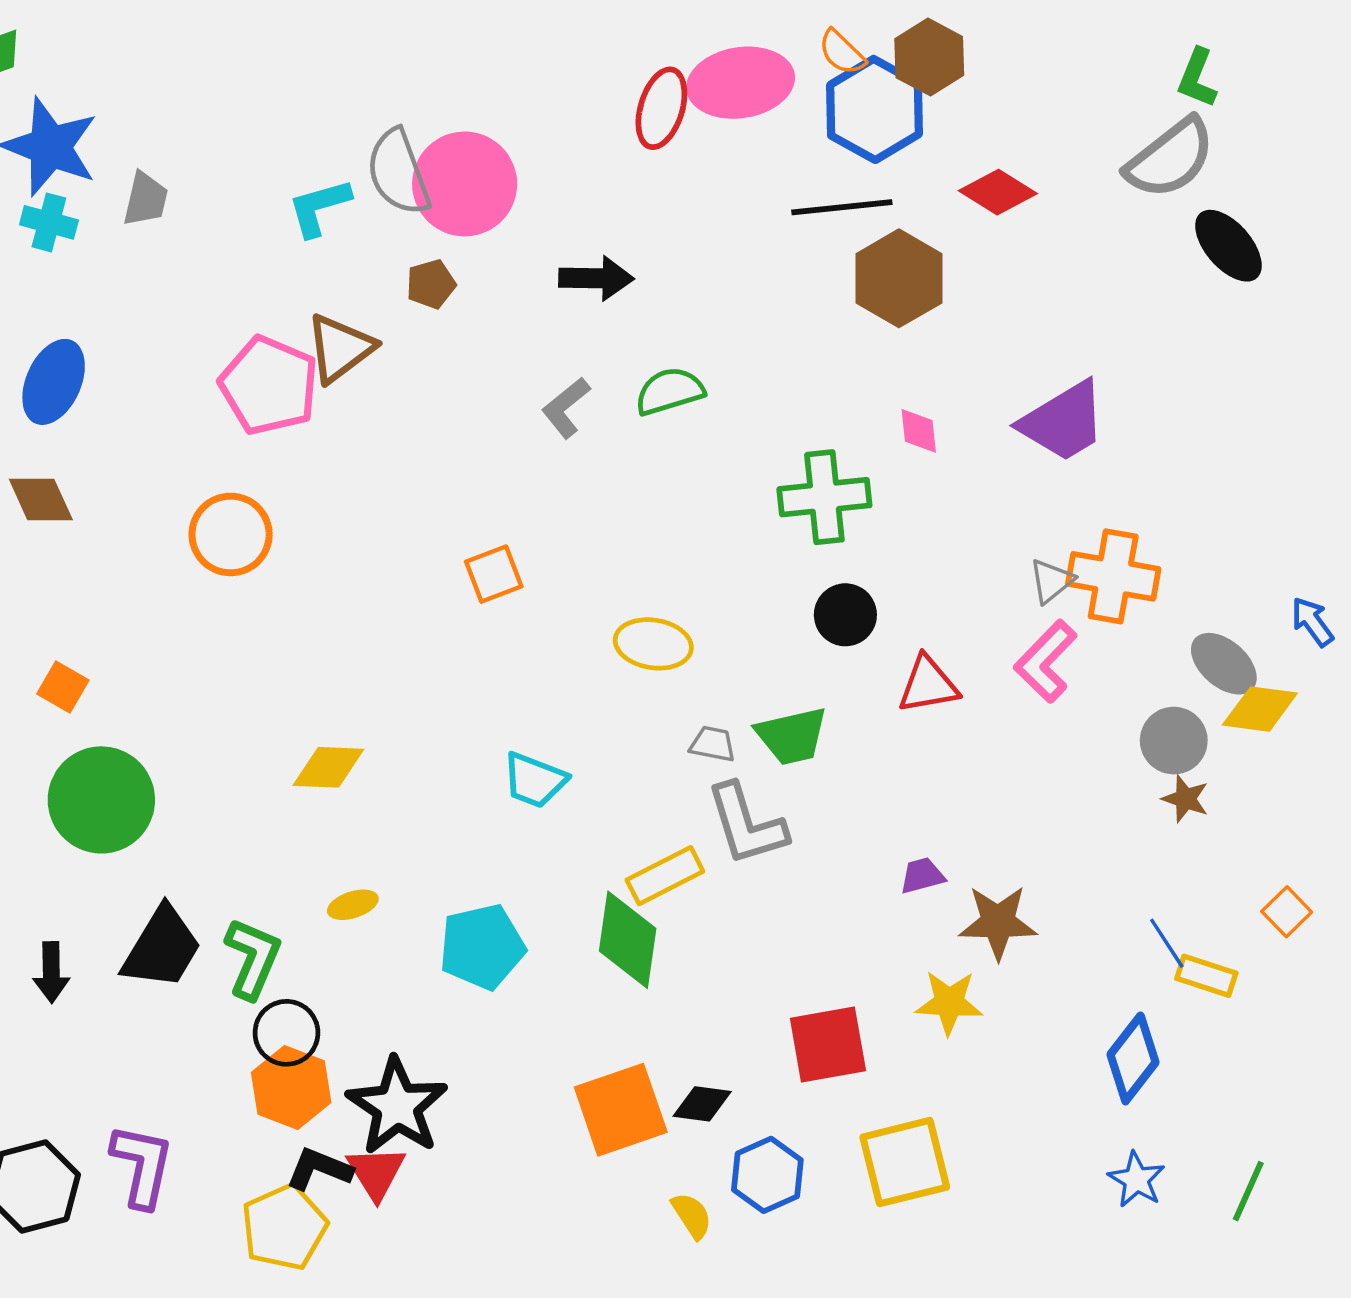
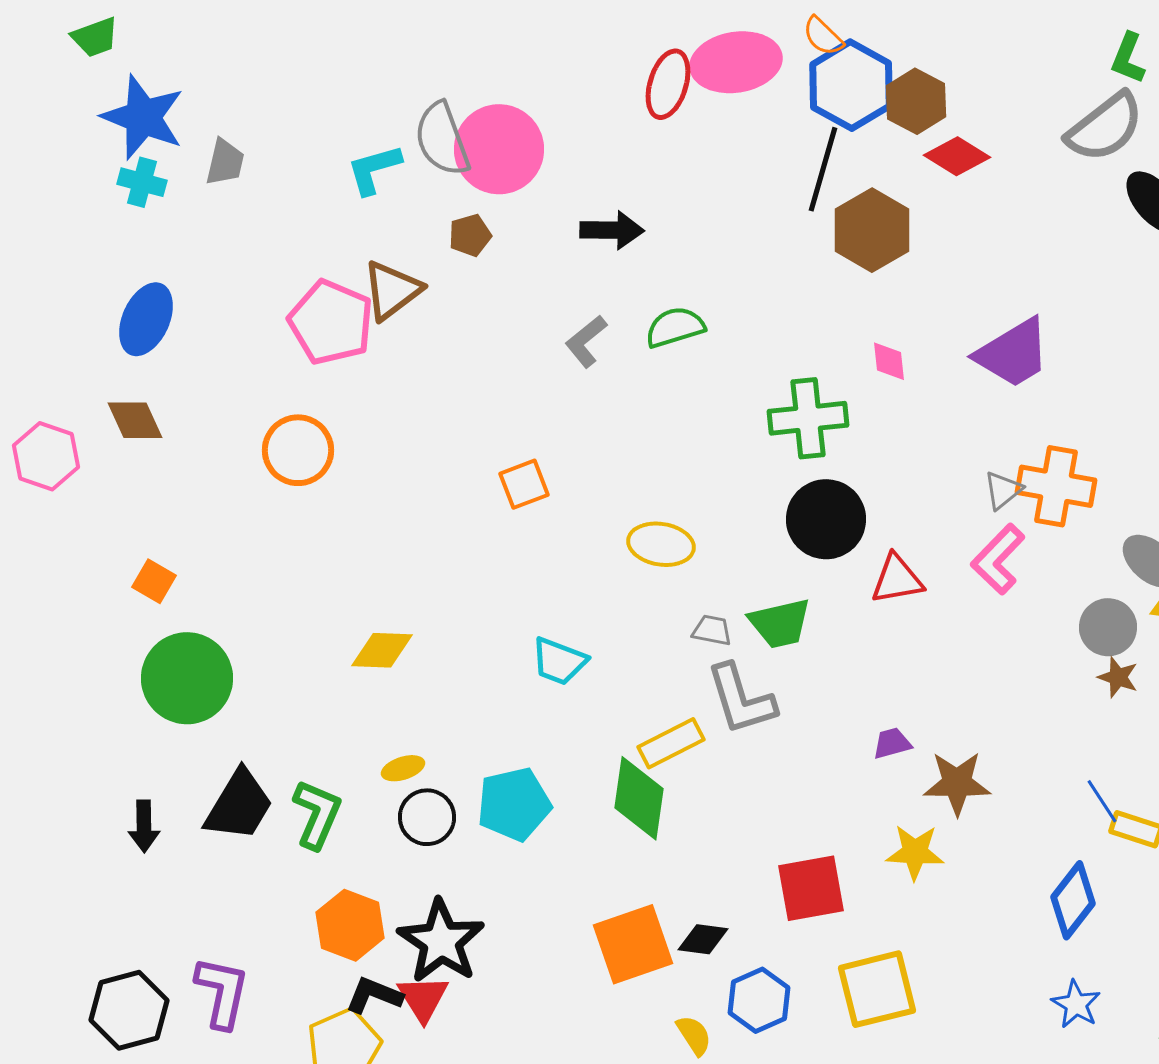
brown hexagon: (929, 57) -> (916, 101), moved
black line: (842, 207) -> (823, 169), turned -68
black circle: (845, 615) -> (826, 519), size x1.5
black circle: (286, 1033) -> (427, 817), moved

